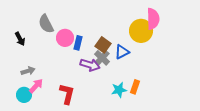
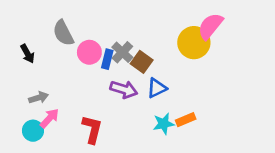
pink semicircle: (153, 19) -> (210, 26), turned -140
blue triangle: (122, 52) -> (157, 88), moved
gray cross: (102, 58) -> (122, 52), moved
orange rectangle: (135, 87) -> (186, 120), turned 48

